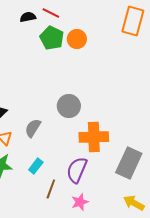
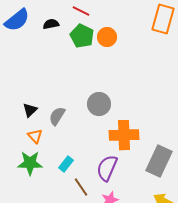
black semicircle: (28, 17) -> (51, 24), moved
gray semicircle: (33, 128) -> (57, 116), moved
brown line: (51, 189) -> (81, 187), turned -54

